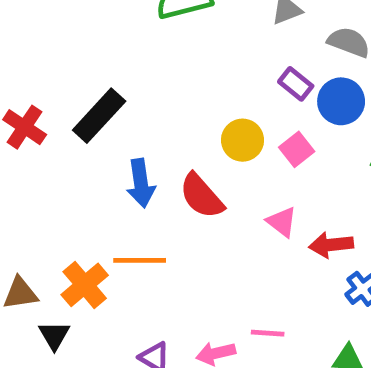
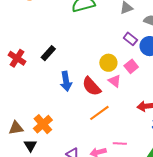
black rectangle: (99, 116) -> (48, 53), size x0.7
pink triangle: (282, 222) -> (115, 81), moved
orange line: (140, 260) -> (99, 113), moved, turned -35

